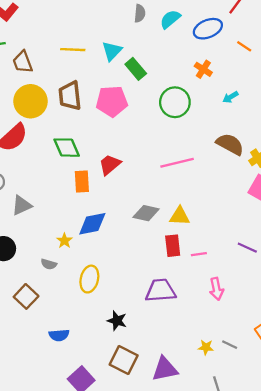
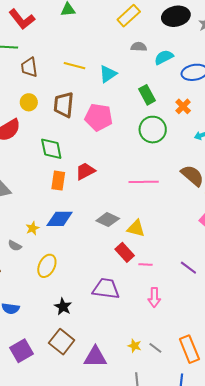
gray semicircle: (140, 13) -> (139, 47), turned -105
green rectangle: (136, 69) -> (147, 95), moved
yellow circle: (30, 101) -> (29, 102), size x0.6
red rectangle: (173, 246) -> (125, 252), turned -48

